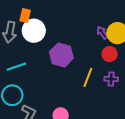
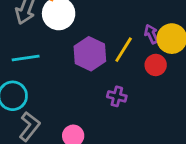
yellow line: (88, 77) -> (124, 50), moved
purple cross: (111, 79) -> (117, 96), moved

